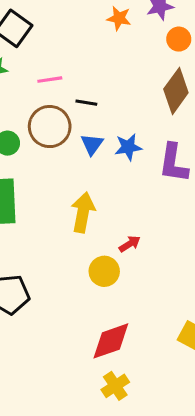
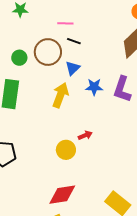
pink line: (50, 80) -> (65, 23), moved
blue star: (128, 147) -> (94, 87), moved
yellow arrow: (83, 212) -> (60, 95), moved

